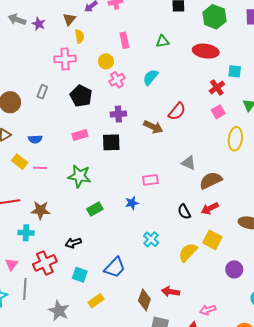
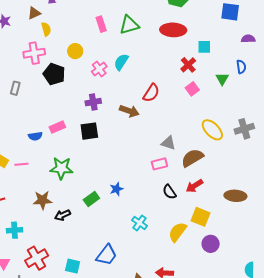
brown triangle: (69, 19) -> (34, 13), turned 32
pink rectangle: (124, 40) -> (101, 24), moved
green triangle: (162, 41) -> (129, 25), size x1.5
pink cross: (117, 80) -> (99, 69), moved
black pentagon: (81, 96) -> (54, 74), moved
blue semicircle: (35, 139) -> (35, 136), moved
yellow ellipse: (235, 139) -> (212, 130), moved, turned -45
pink rectangle: (150, 180) -> (159, 164), moved
green rectangle: (95, 209) -> (91, 199), moved
brown star: (41, 210) -> (42, 200), moved
black arrow: (73, 243) -> (62, 215), moved
purple circle: (234, 269) -> (211, 244), moved

